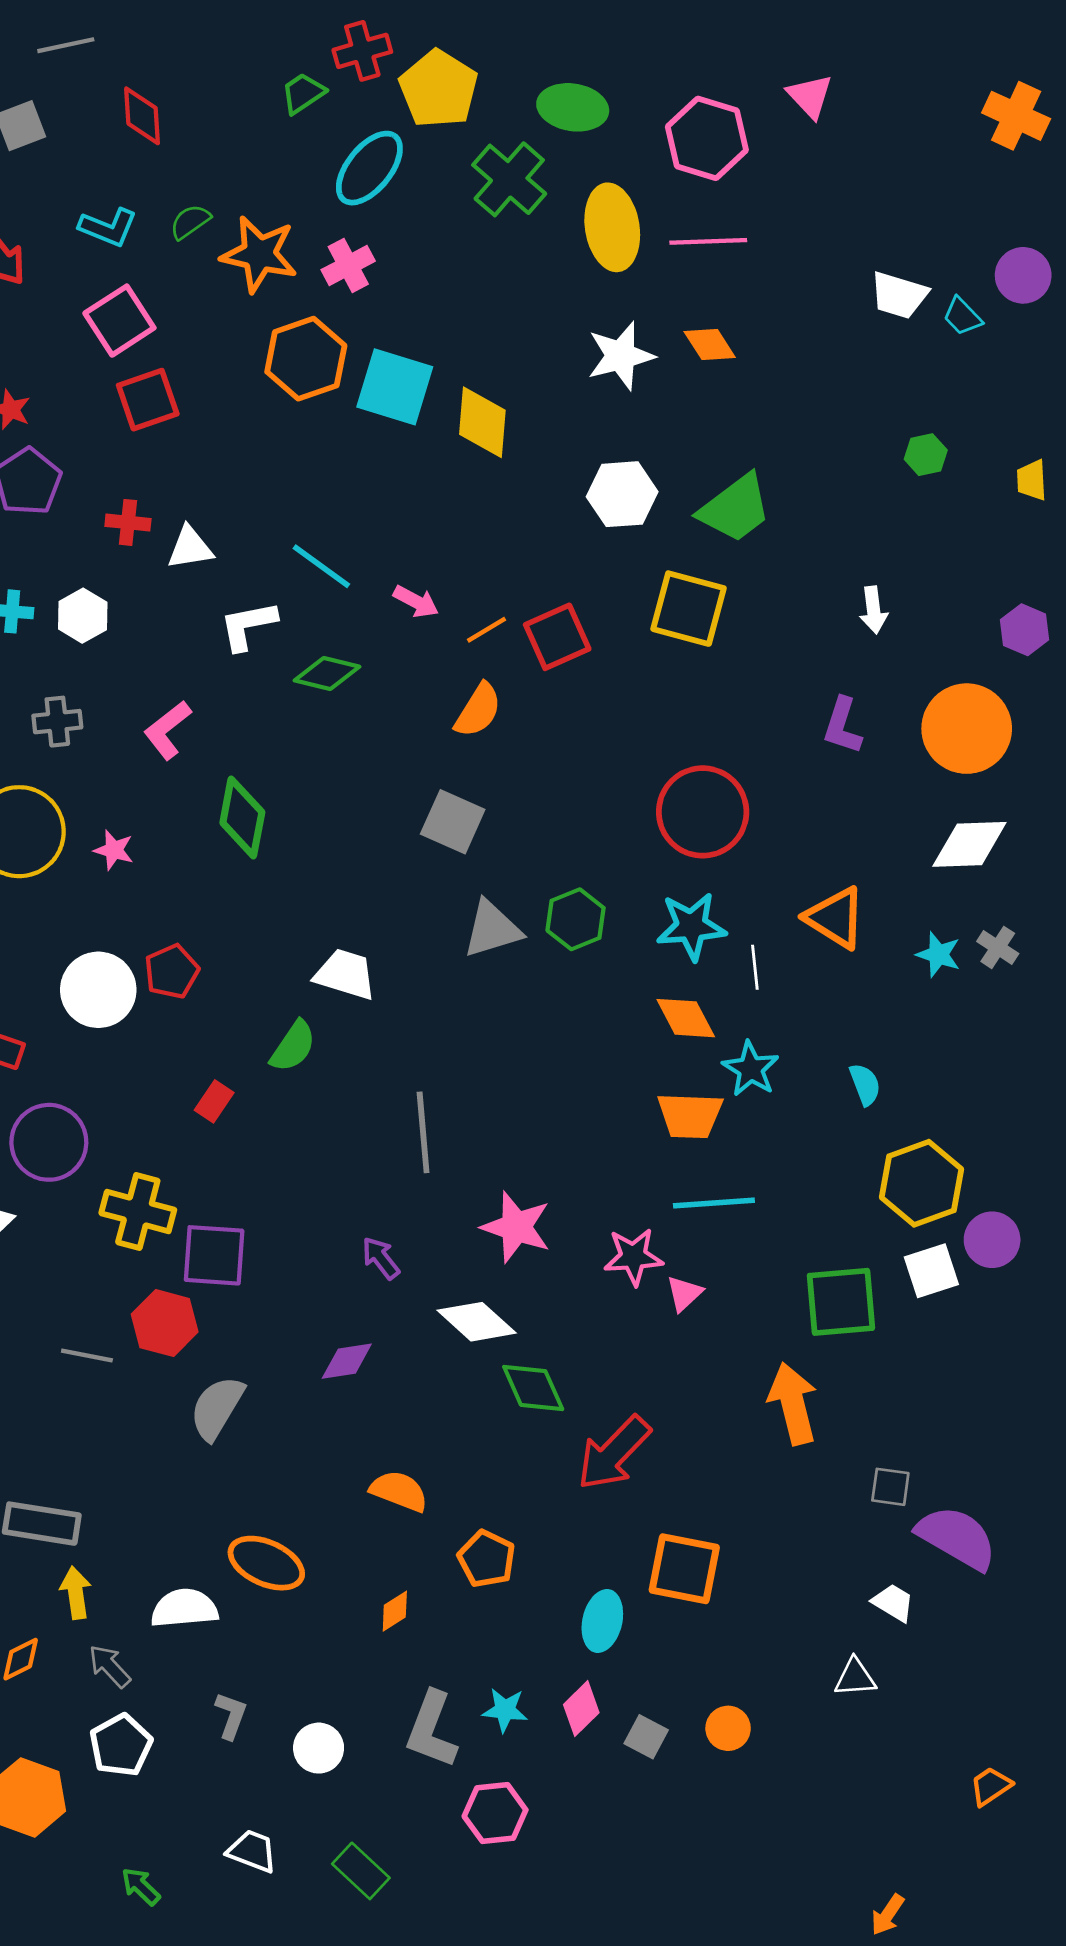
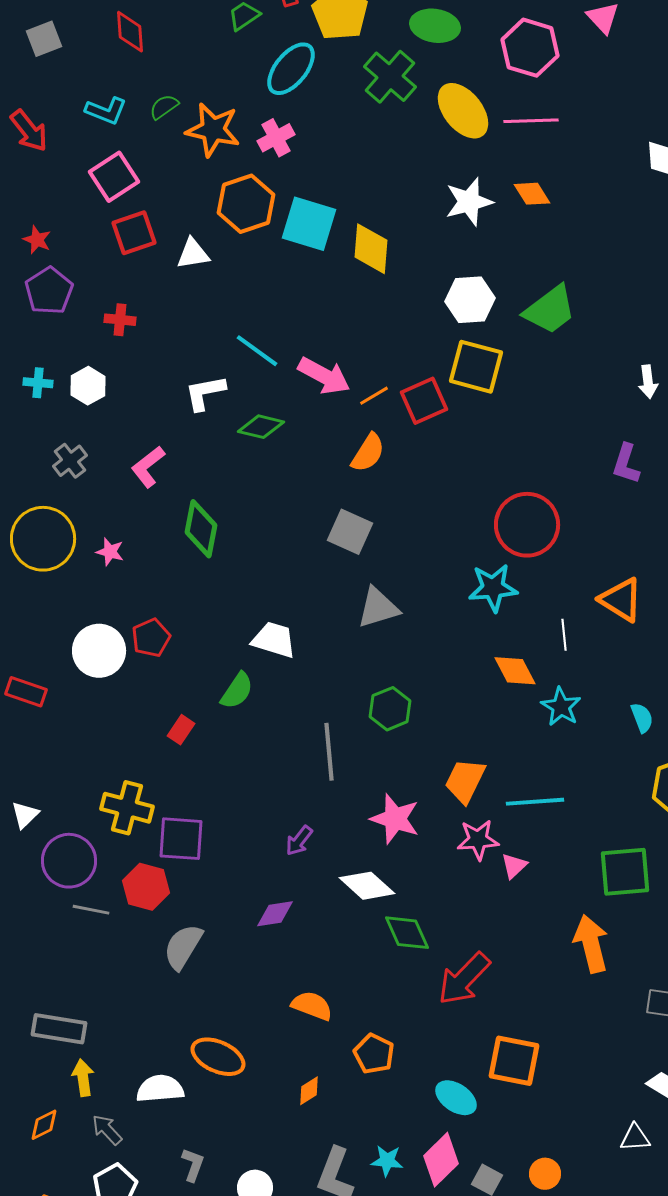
yellow ellipse: (612, 227) -> (463, 111), turned -30
white triangle: (190, 548) -> (193, 254), moved
pink arrow: (416, 602) -> (324, 376), size x1.6
yellow square: (688, 609) -> (476, 367), moved
gray cross: (57, 722) -> (70, 461), turned -32
green hexagon: (576, 919) -> (390, 709), moved
cyan star: (691, 926) -> (493, 588), moved
orange trapezoid: (690, 1115) -> (465, 781), moved, turned 114
purple circle: (49, 1142) -> (69, 861), moved
purple arrow: (381, 1258) -> (299, 841), turned -104
cyan ellipse: (602, 1621) -> (456, 1098), turned -69
pink diamond: (581, 1709) -> (441, 1160), size x1.4

